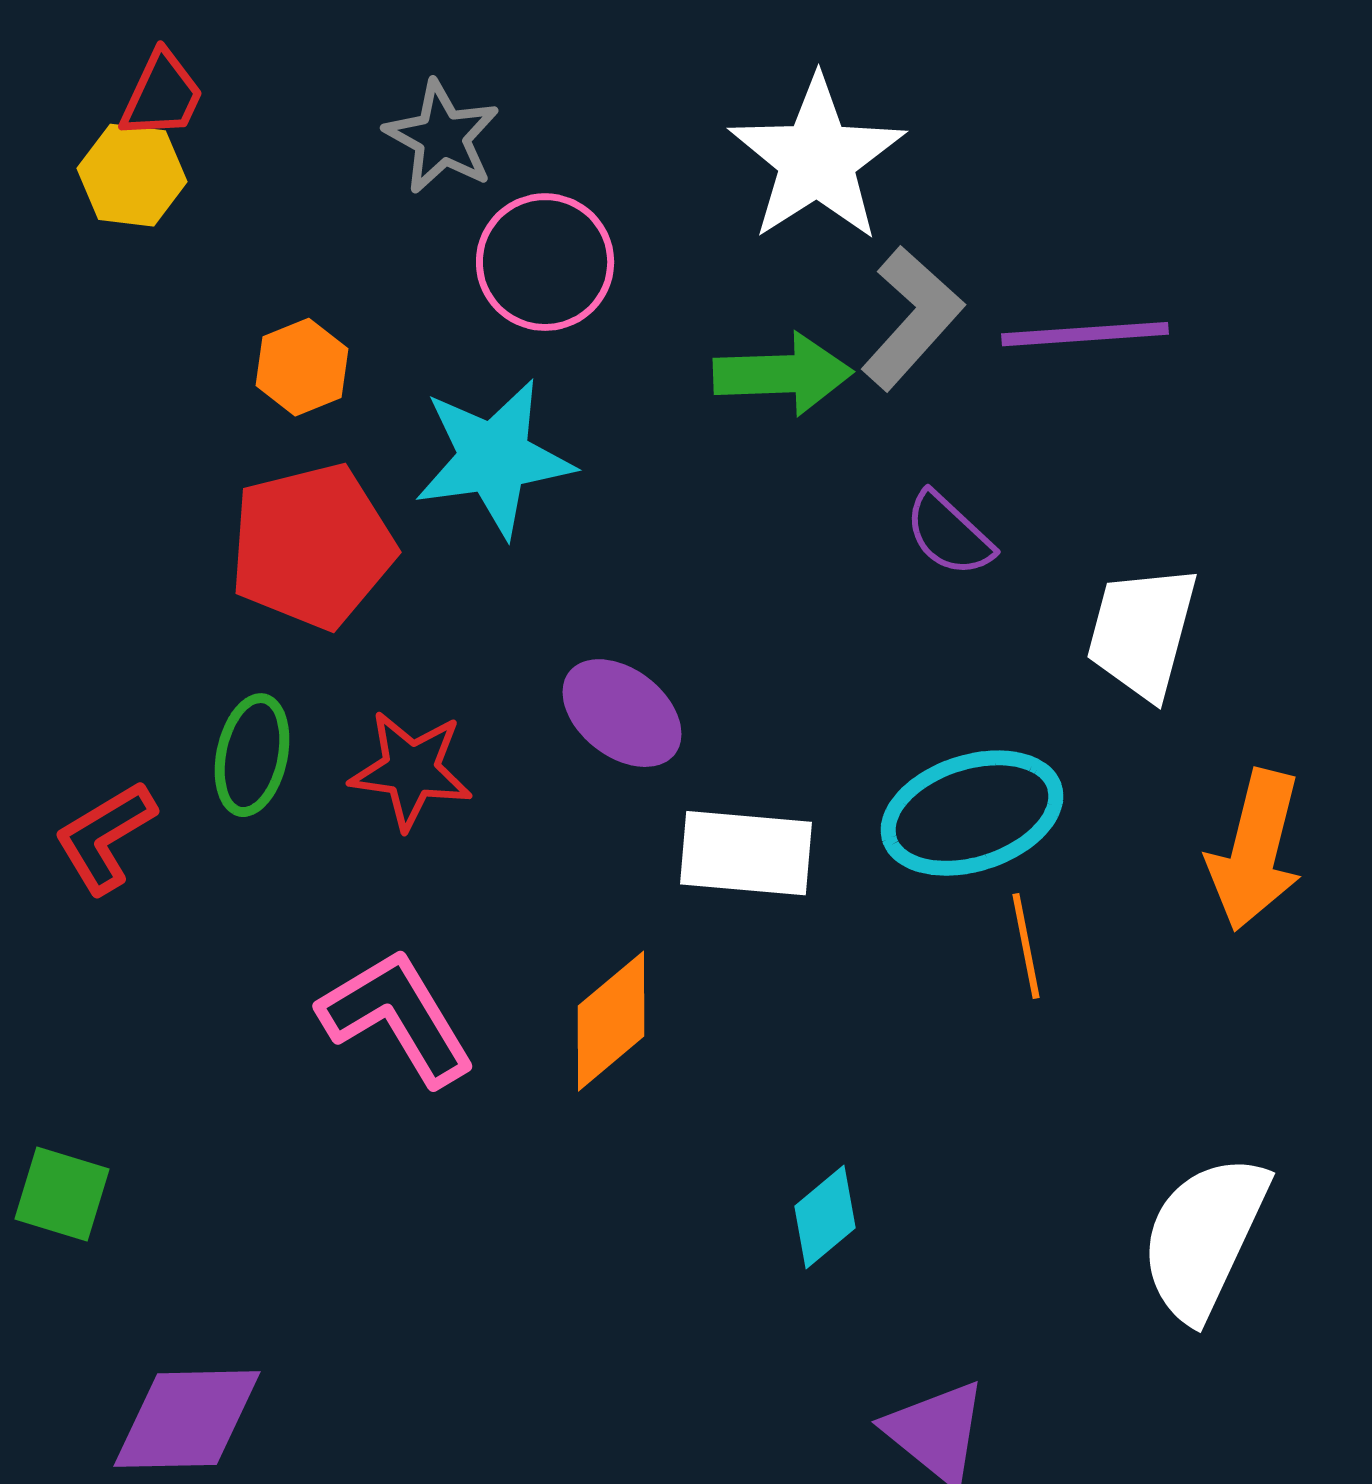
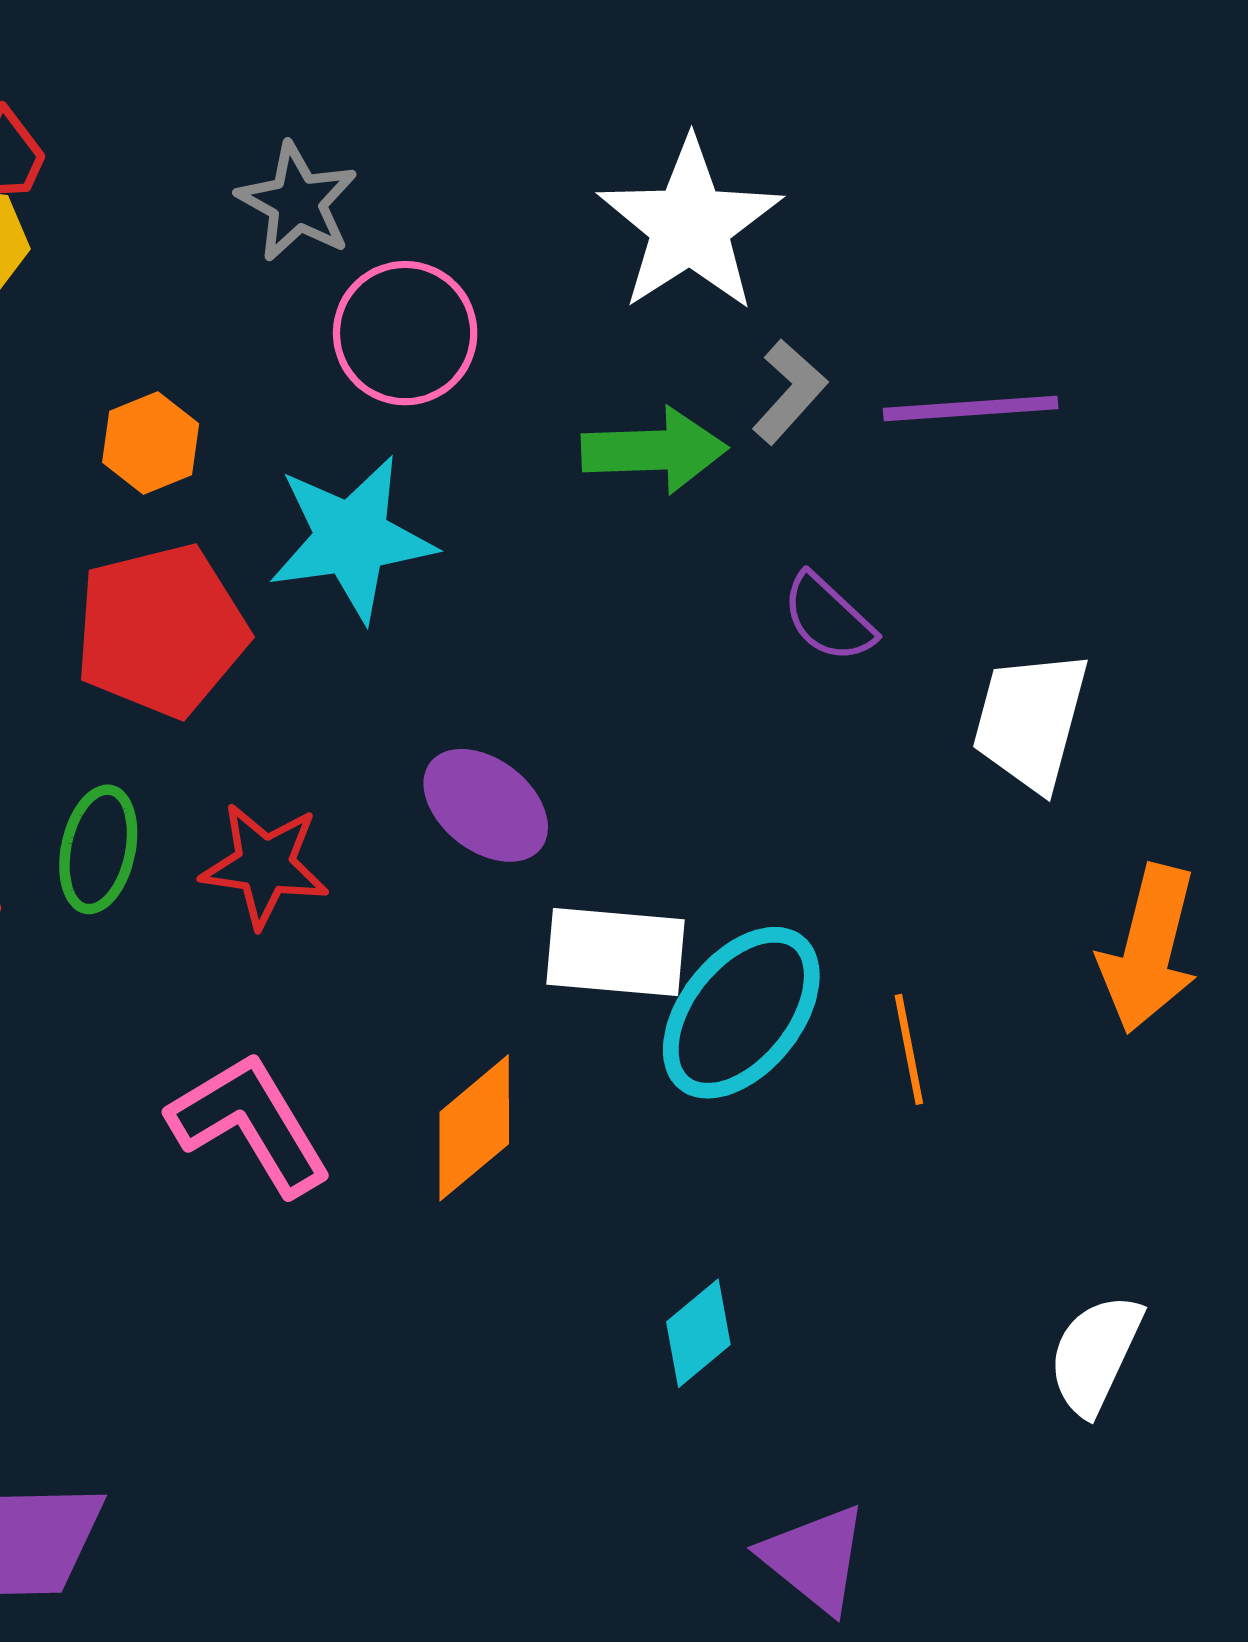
gray L-shape: (912, 318) -> (789, 392), size x0.7
cyan ellipse: (972, 813) -> (741, 1013), moved, turned -33
white semicircle: (1204, 1237) -> (1095, 1354), size x0.7

